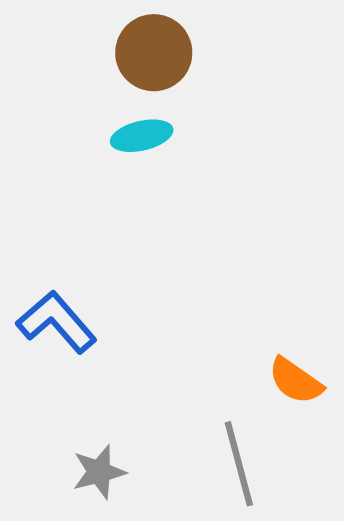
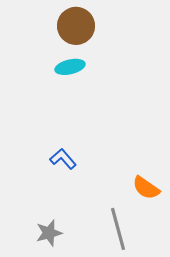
blue L-shape: (57, 322) -> (63, 159), moved, size x0.7

